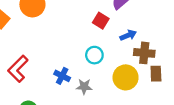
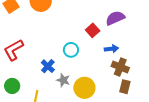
cyan circle: (94, 55) -> (71, 50), moved
yellow circle: (126, 77) -> (84, 88), moved

